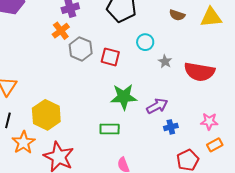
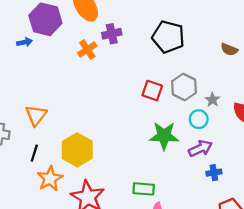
orange cross: (61, 31) -> (87, 49), moved
cyan circle: (145, 42) -> (199, 119), moved
gray hexagon: (81, 49) -> (184, 87), moved
green rectangle: (110, 129) -> (144, 189), moved

